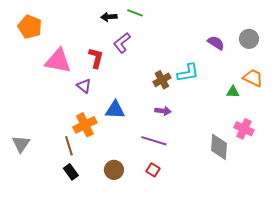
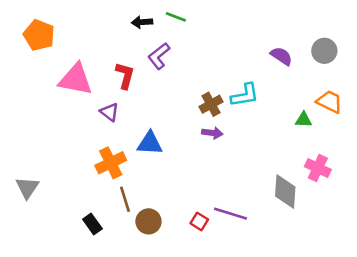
purple arrow: (163, 111) -> (212, 133), moved
purple line: (154, 141) -> (231, 214), moved
brown line: (69, 146) -> (125, 199), moved

